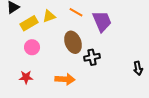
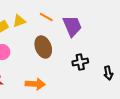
black cross: (92, 57) -> (80, 62), moved

